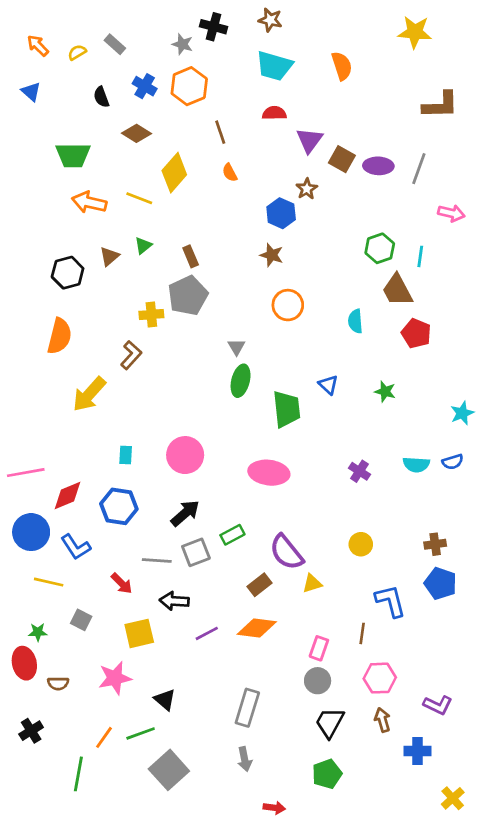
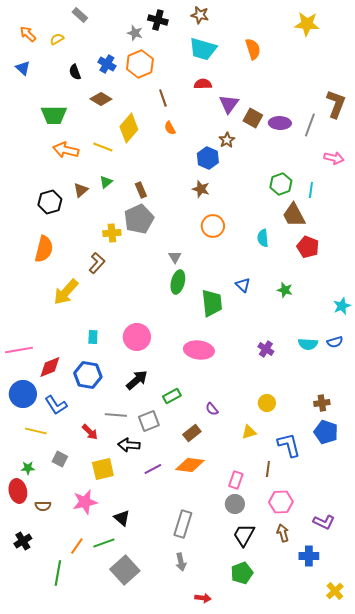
gray rectangle: (115, 44) -> (80, 15), moved
brown L-shape: (441, 105) -> (336, 104), moved, turned -68
gray square: (196, 552) -> (149, 421), moved
purple semicircle: (286, 552) -> (212, 409), size x0.5
yellow triangle: (312, 583) -> (249, 432), moved

